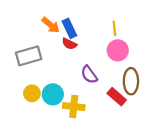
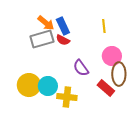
pink circle: (118, 50) -> (112, 56), moved
gray rectangle: (29, 56) -> (42, 39), moved
yellow circle: (32, 93) -> (29, 85), size x1.5

